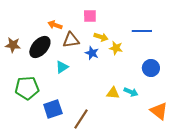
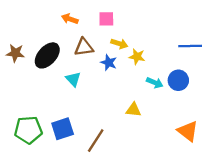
orange arrow: (55, 25) -> (70, 19), moved
blue line: (142, 31) -> (190, 46), moved
cyan triangle: (62, 67) -> (73, 79), turned -40
green pentagon: (27, 88) -> (28, 130), moved
cyan arrow: (131, 92) -> (155, 83), moved

